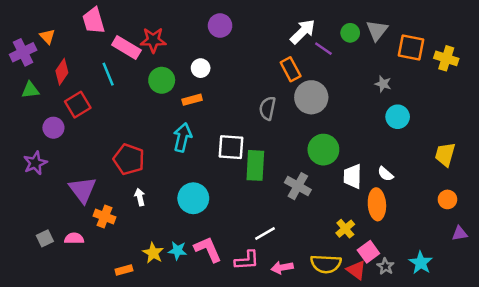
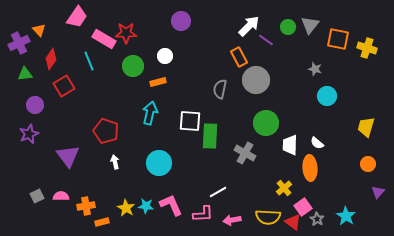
pink trapezoid: (94, 21) -> (77, 17), turned -130
purple circle: (53, 128) -> (35, 105), moved
orange cross: (105, 216) -> (86, 206), moved, turned -30
purple triangle: (460, 233) -> (378, 192), turned -40

